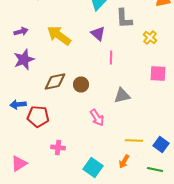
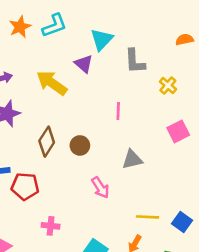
purple triangle: (98, 34) -> (84, 64), moved
pink square: (158, 74) -> (178, 131), turned -30
brown diamond: (55, 82) -> (47, 142), turned -45

